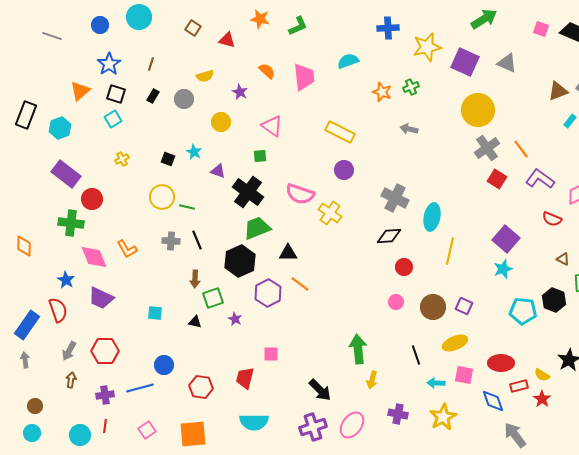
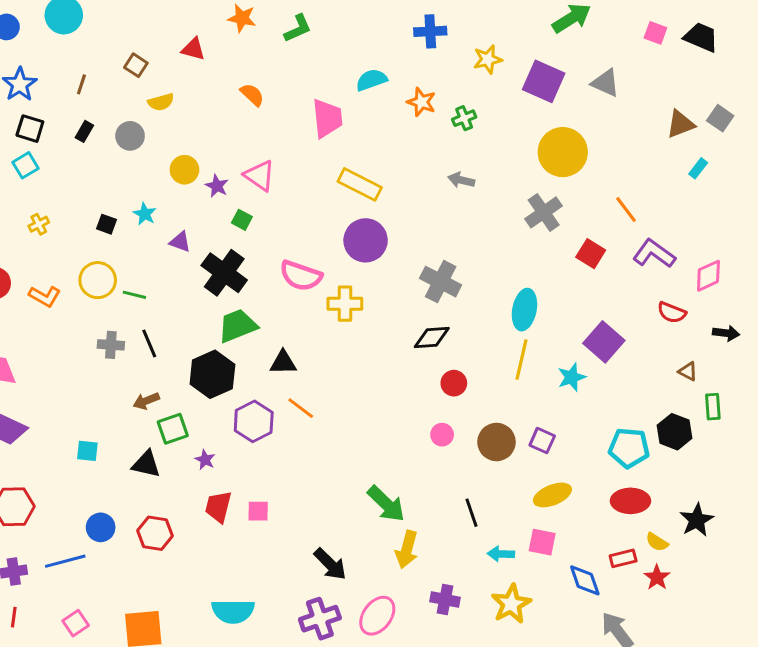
brown square: (193, 28) -> (136, 65), moved
yellow star: (427, 47) -> (488, 59), size x0.7
pink trapezoid: (304, 77) -> (327, 118), moved
purple star: (240, 92) -> (217, 186), moved
orange star: (382, 92) -> (421, 102), moved
gray cross: (487, 148) -> (544, 212), moved
green square: (260, 156) -> (242, 220), turned 32
purple circle: (344, 170) -> (366, 240), size x1.5
yellow cross: (330, 213) -> (345, 304), turned -35
cyan ellipse: (432, 217) -> (524, 310), moved
orange L-shape: (127, 249) -> (45, 296), moved, turned -30
cyan star: (503, 269) -> (572, 377), moved
brown arrow: (195, 279) -> (146, 401), turned 66
black triangle: (195, 322) -> (146, 464), size x1.5
yellow ellipse: (455, 343) -> (552, 495), moved
green arrow: (358, 349) -> (386, 504), turned 140
red ellipse: (501, 363) -> (630, 501), moved
red trapezoid: (245, 378) -> (218, 507), moved
yellow arrow: (372, 380) -> (407, 549), size x1.4
red hexagon: (201, 387) -> (155, 533), moved

